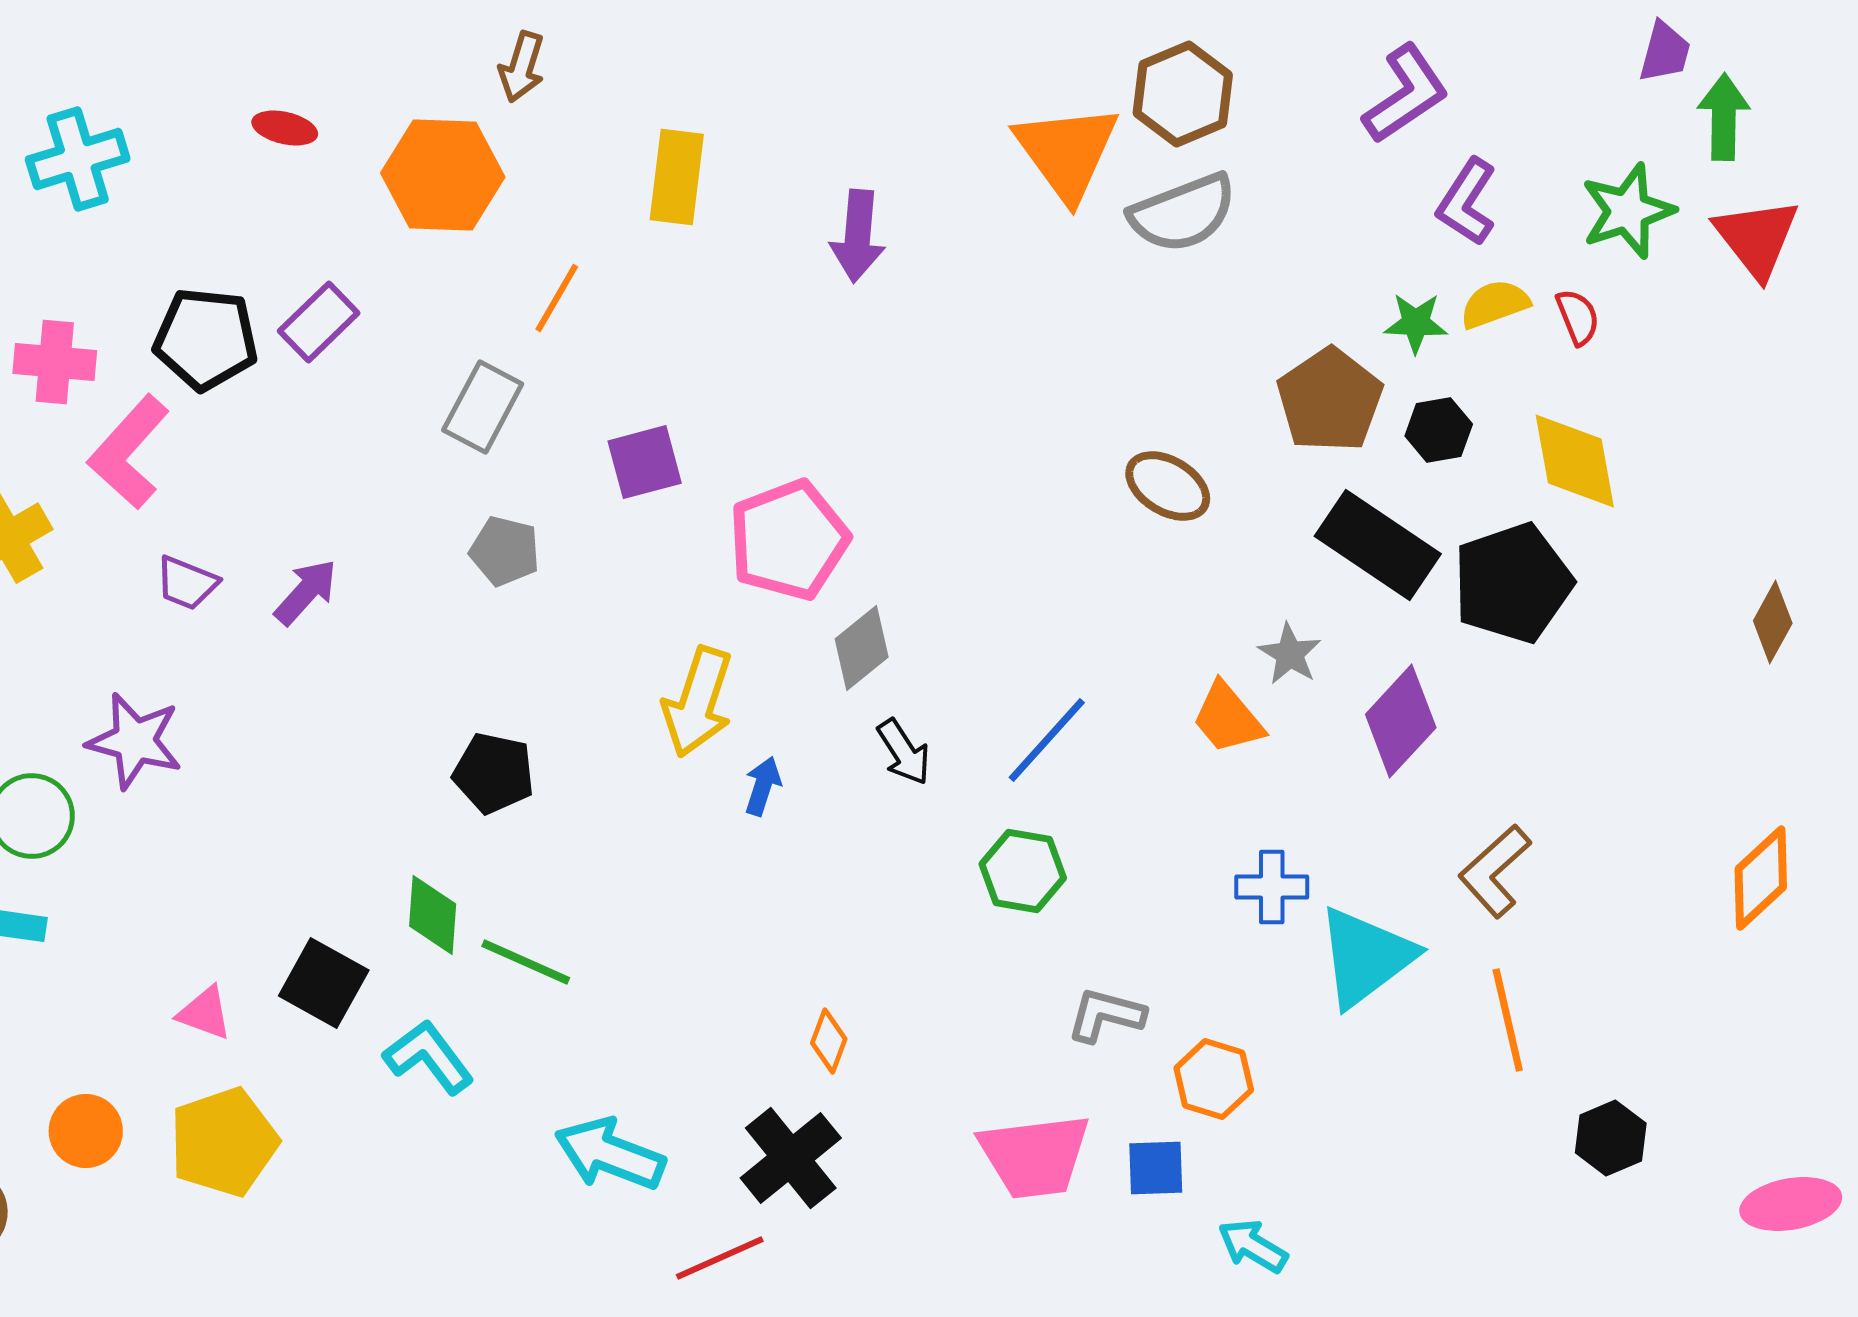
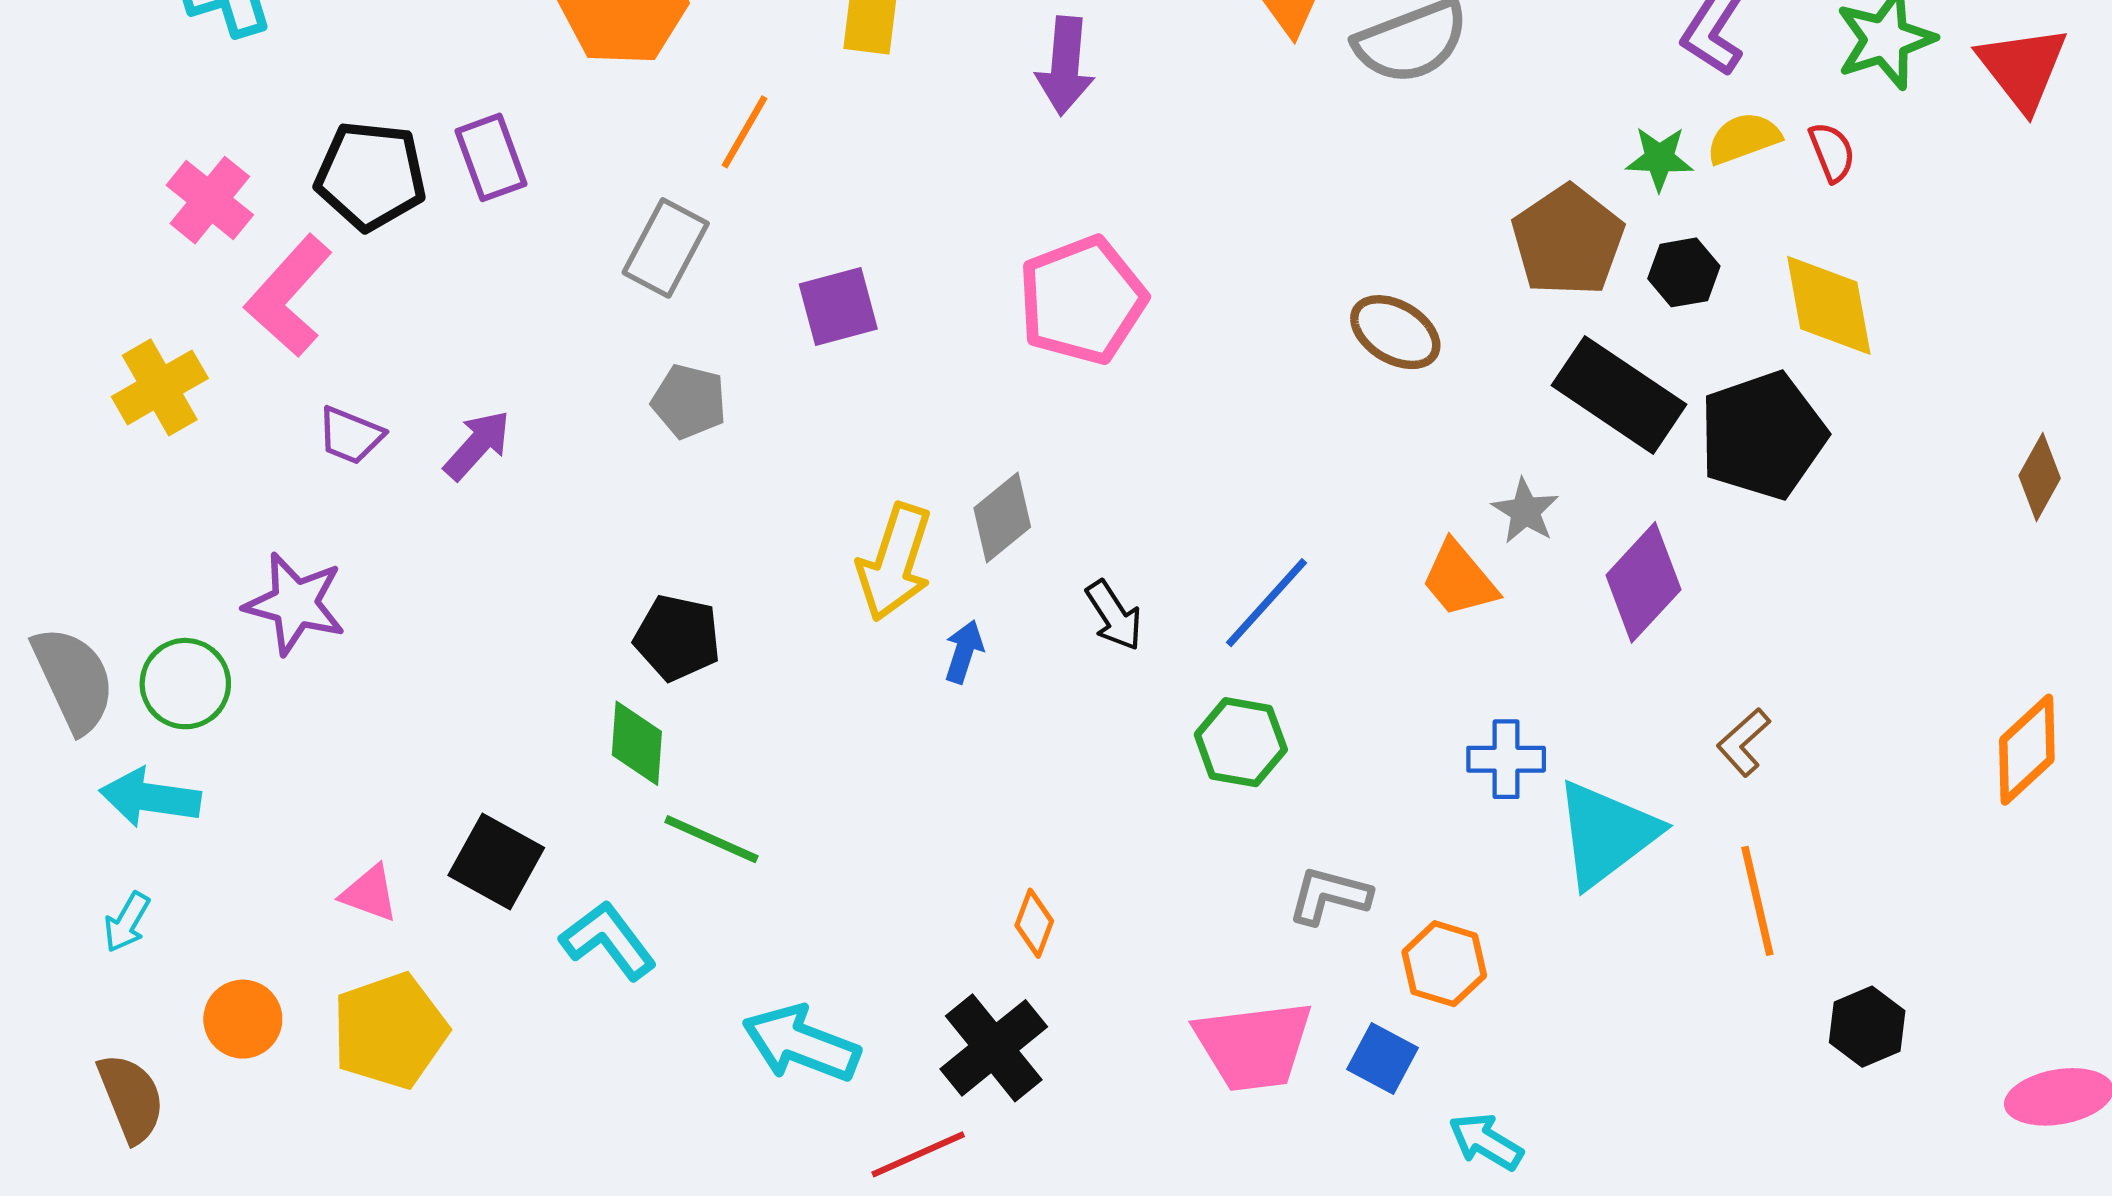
purple rectangle: (319, 322) -> (491, 157), turned -66
pink cross: (55, 362) -> (210, 200), turned 34
pink pentagon: (789, 540) -> (1082, 300), moved
gray diamond: (862, 648) -> (1002, 517), moved
brown L-shape: (1495, 871) -> (1744, 742), size x0.7
green diamond: (433, 915) -> (637, 743), moved
blue square: (1156, 1168) -> (1382, 1058), turned 30

